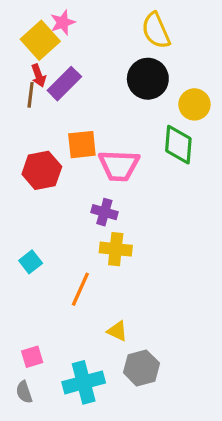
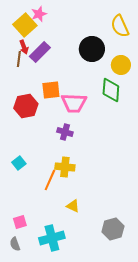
yellow semicircle: (156, 31) -> (120, 26), moved
yellow cross: (116, 249) -> (65, 167), moved
gray hexagon: (141, 368) -> (113, 229), moved

